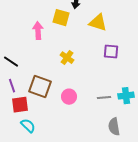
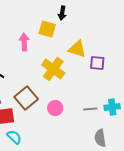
yellow triangle: (98, 23) -> (77, 49), moved
yellow cross: (67, 58) -> (53, 69), size x1.6
brown square: (40, 87) -> (26, 98), turned 30

